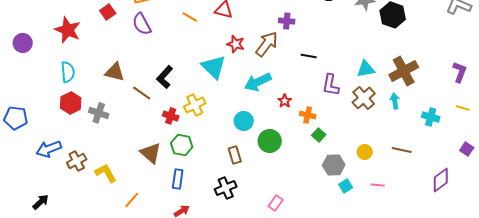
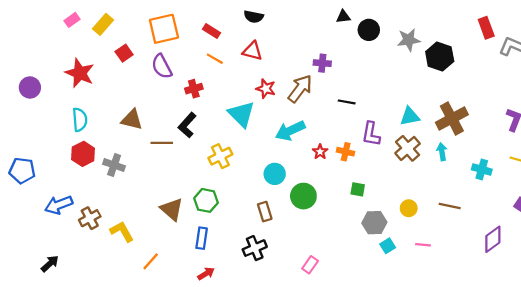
brown line: (142, 93) -> (162, 143), turned -36
orange cross: (308, 115) -> (346, 152), moved
red cross: (171, 116) -> (194, 89), moved, turned -35
green square: (319, 135) -> (358, 189), turned -32

